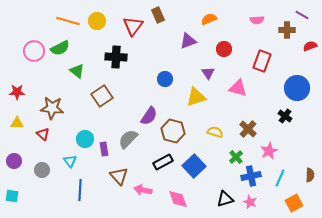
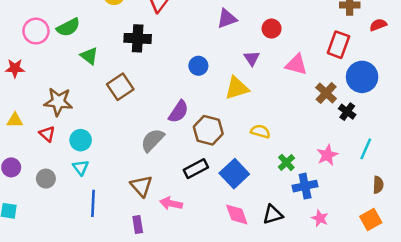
red rectangle: (262, 61) -> (338, 45), moved
pink triangle: (238, 88) -> (296, 65), moved
red star: (17, 92) -> (15, 68), moved
brown cross: (248, 129) -> (326, 93), moved
cyan circle: (85, 139) -> (81, 140), moved
purple rectangle: (104, 149) -> (138, 224), moved
cyan line: (280, 178) -> (366, 149), moved
pink diamond: (178, 199) -> (237, 215), moved
pink star: (250, 202) -> (320, 218), moved
orange square: (294, 203) -> (371, 219), moved

